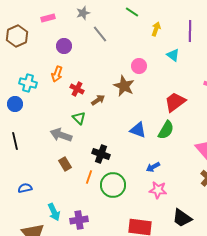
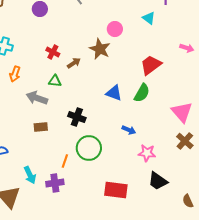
orange arrow: (57, 74) -> (15, 74), moved
green triangle: (79, 118) -> (55, 81), turned -40
brown rectangle: (65, 164) -> (41, 127), turned -64
blue arrow: (153, 167) -> (129, 130), turned -128
orange line: (89, 177) -> (65, 161), moved
pink star: (158, 190) -> (147, 153), moved

